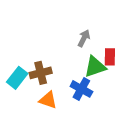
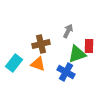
brown cross: (41, 73) -> (41, 44), moved
orange triangle: (48, 100) -> (38, 64), moved

